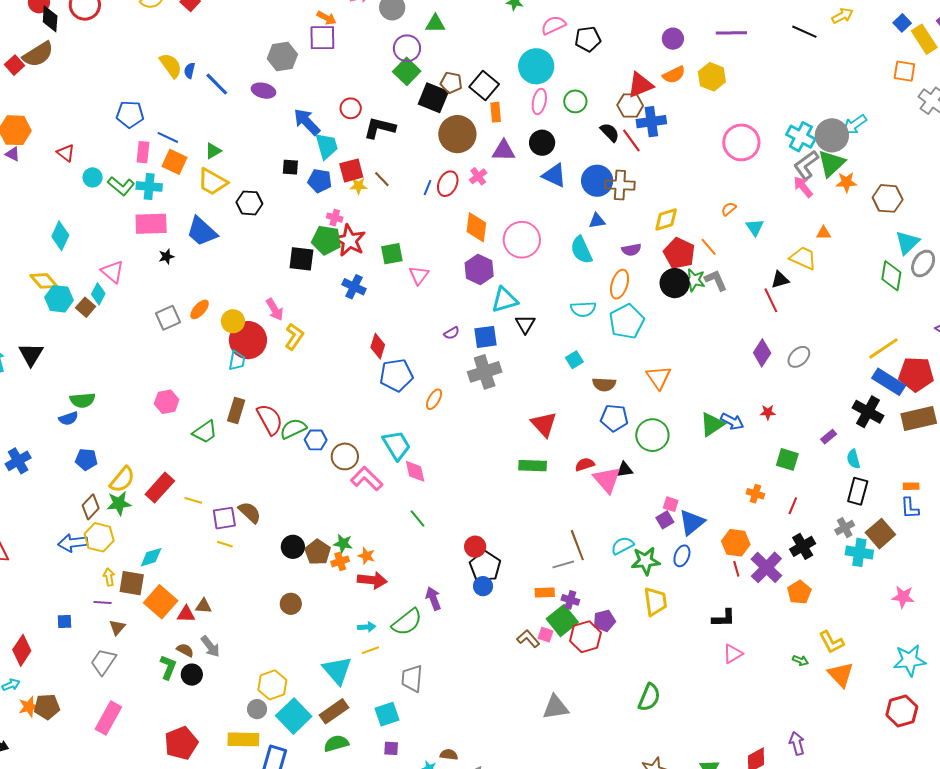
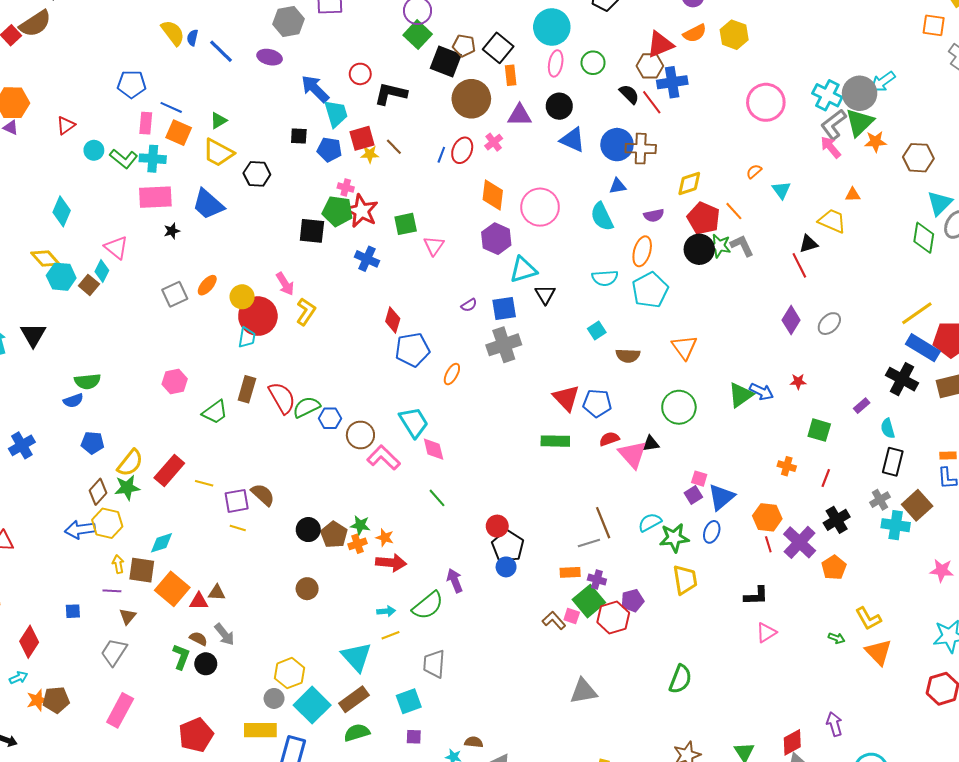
red triangle: (66, 153) -> (66, 125), turned 48
blue pentagon: (614, 418) -> (597, 403), moved

